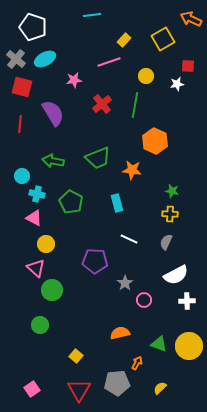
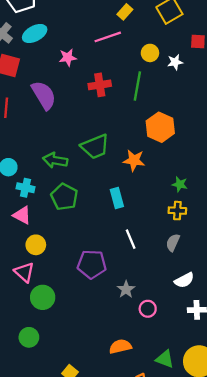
white star: (177, 84) -> (175, 62), moved
red cross: (102, 104) -> (100, 85), turned 30
green arrow: (53, 161) -> (55, 160), moved
white line: (129, 239) -> (131, 239), turned 42
white semicircle: (176, 275) -> (184, 280), size x0.7

